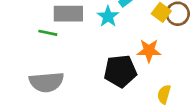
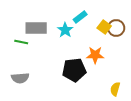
gray semicircle: (46, 82) -> (20, 78), size x0.7
yellow semicircle: (164, 94) -> (115, 89), moved

